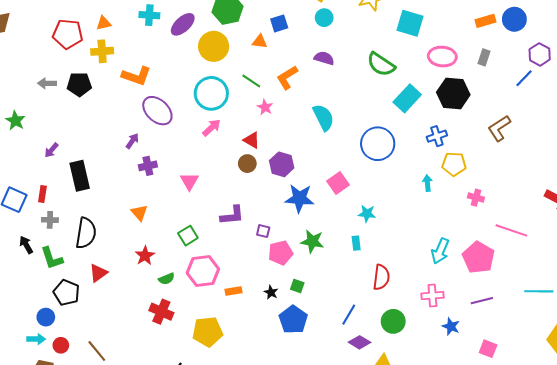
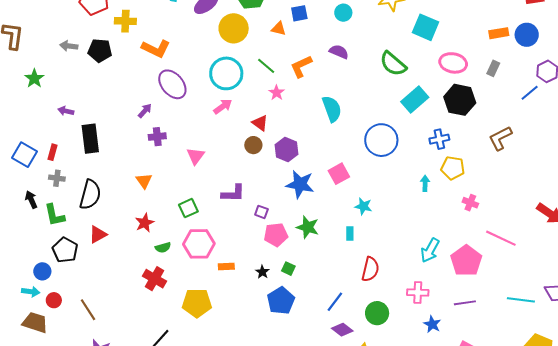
purple arrow: (51, 150) -> (66, 111), turned 56

